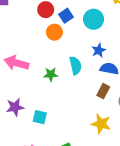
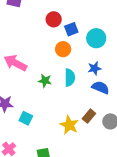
orange circle: (54, 32) -> (63, 49), moved
brown rectangle: (103, 91) -> (89, 116), moved
yellow star: (101, 124) -> (69, 125), moved

